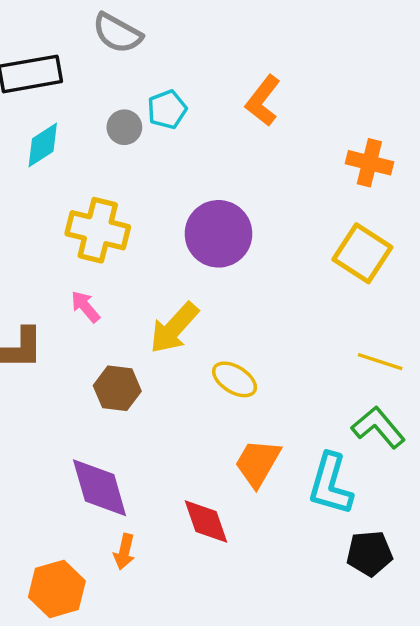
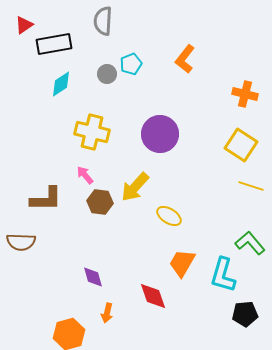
gray semicircle: (117, 33) -> (103, 21), turned 64
yellow line: (380, 362) -> (251, 186), moved
brown hexagon: (117, 388) -> (100, 202), moved
purple diamond: (100, 488) -> (93, 277), size x0.6

